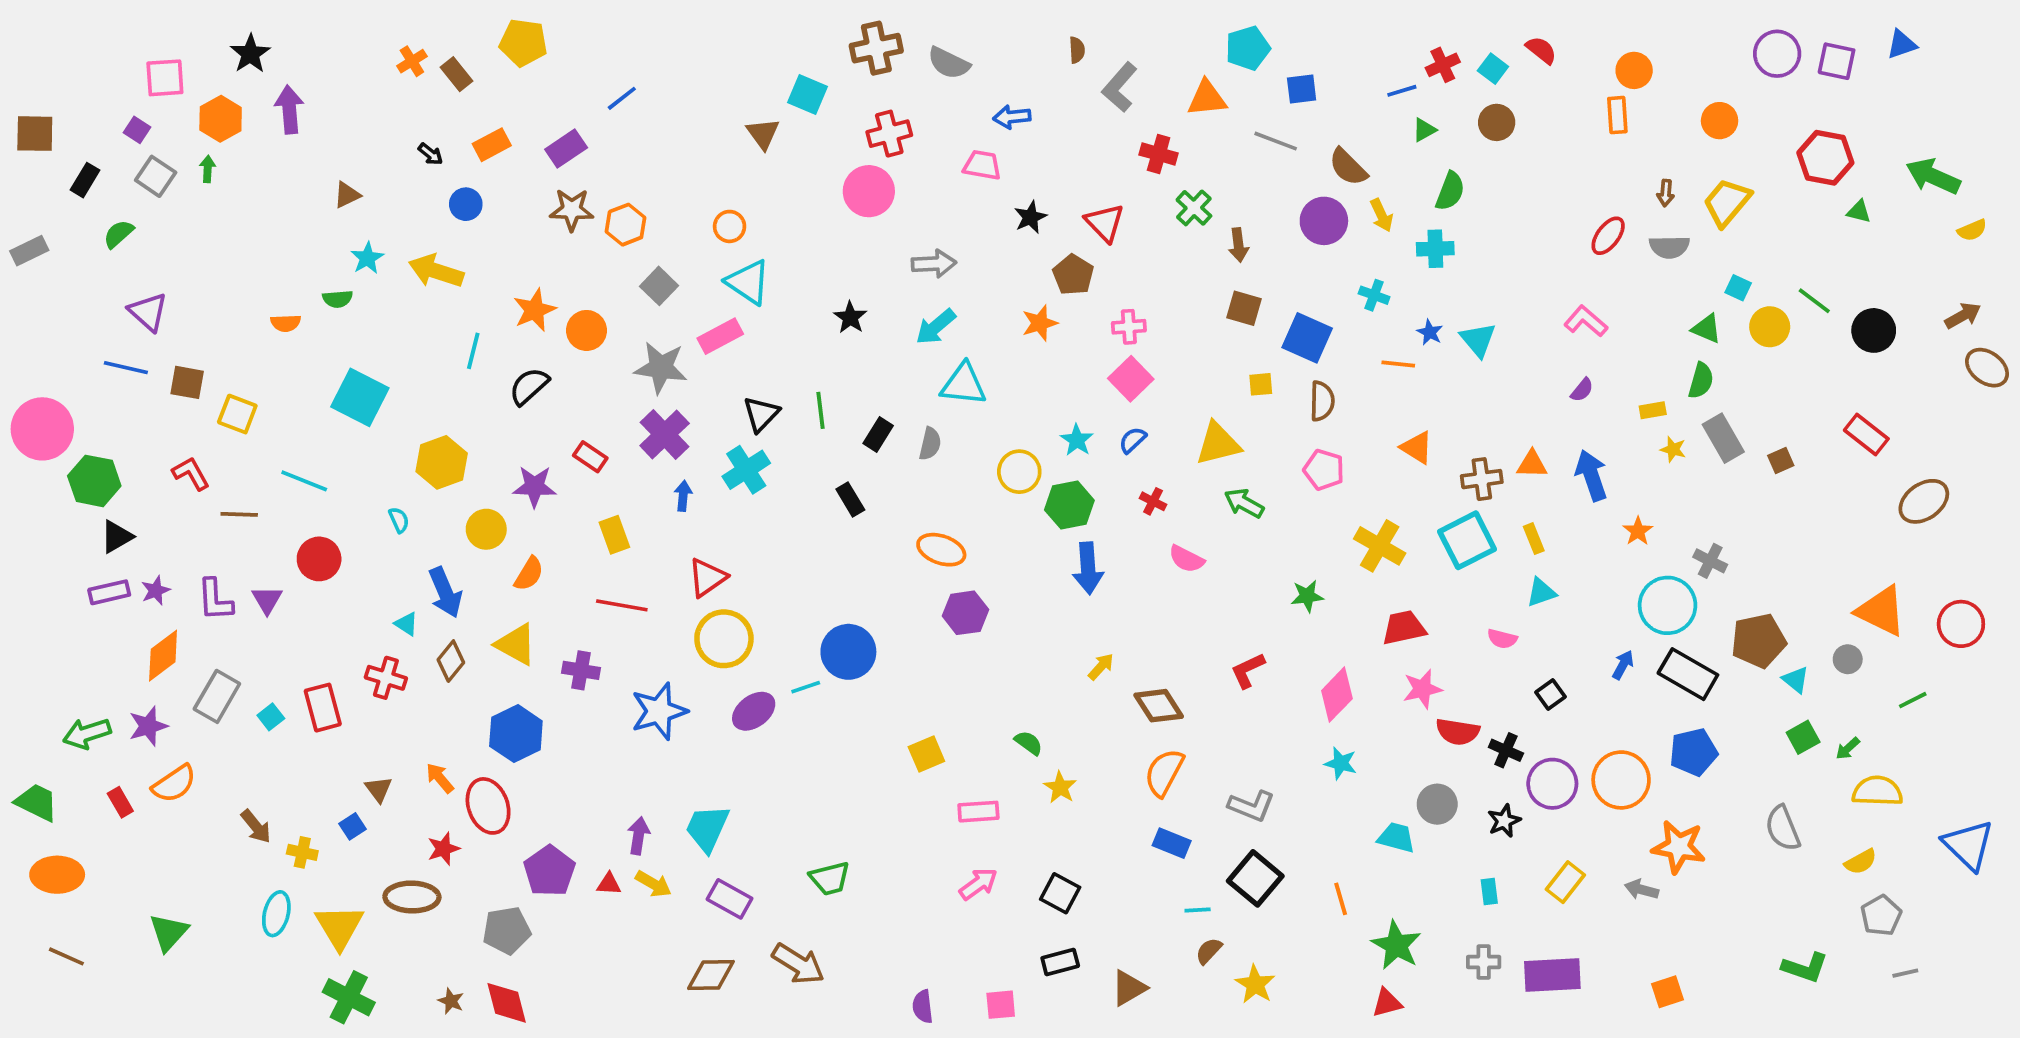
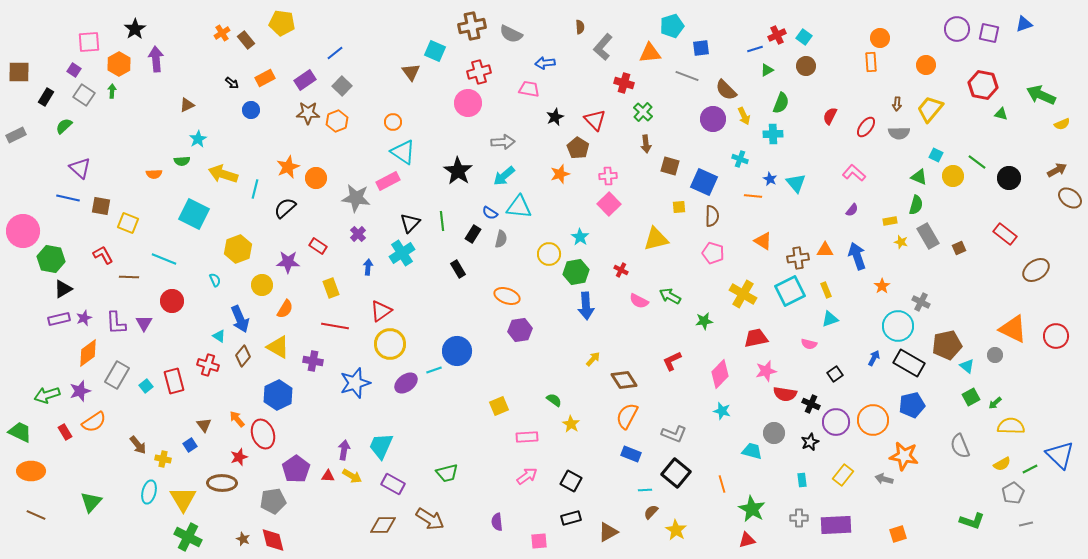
red semicircle: (1541, 50) -> (830, 116), moved, turned -102
brown arrow: (1238, 245) -> (646, 144), moved
yellow arrow: (436, 271) -> (223, 174), moved
gray square: (659, 286) -> (342, 86), moved
black star: (850, 317) -> (458, 171), size x1.6
purple cross: (665, 434) -> (358, 234), size x0.6
blue semicircle: (1133, 440) -> (490, 213), moved, turned -105
green arrow: (1244, 503) -> (670, 296), moved
green line: (1913, 700) -> (1030, 469), moved
purple semicircle: (923, 1007) -> (497, 522), moved

